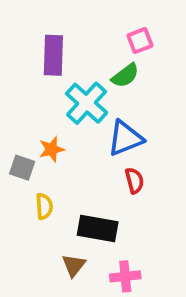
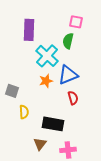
pink square: (140, 41) -> (76, 22), turned 32
green semicircle: (125, 76) -> (68, 41), turned 140
orange star: (52, 149) -> (46, 81), moved

